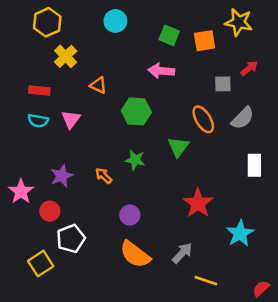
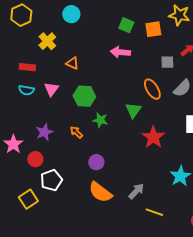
cyan circle: (115, 21) -> (71, 14), moved
yellow hexagon: (47, 22) -> (21, 15), moved
green hexagon: (136, 111) -> (84, 96), moved
red star: (198, 203) -> (153, 137), moved

